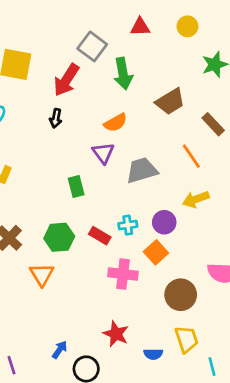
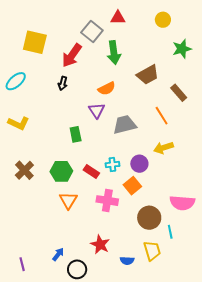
red triangle: (140, 27) -> (118, 18), moved
orange triangle: (42, 275) -> (68, 200), moved
cyan line: (212, 367) -> (170, 232), moved

